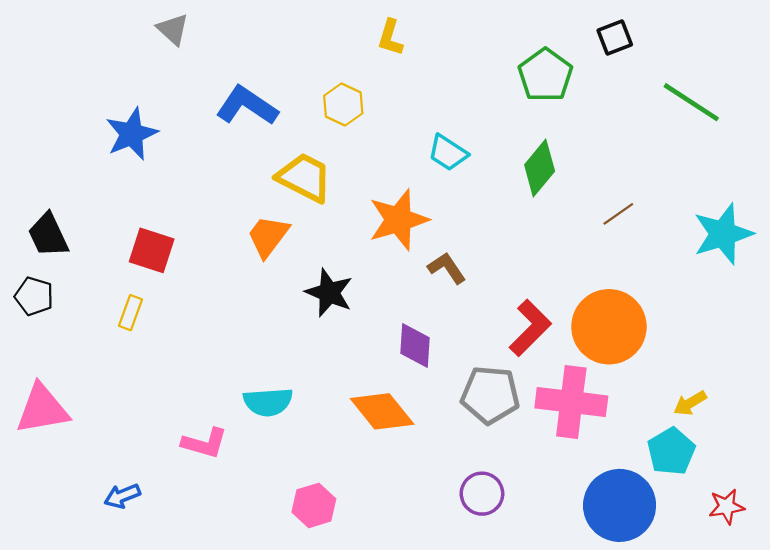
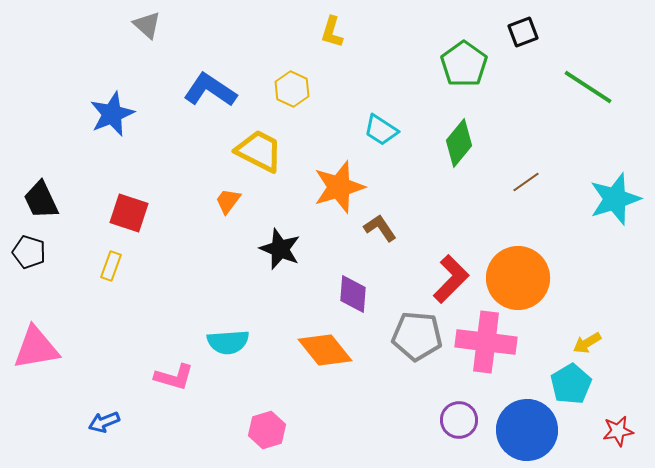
orange trapezoid: (268, 236) -> (228, 201), size x0.7
purple circle: (482, 494) -> (459, 420), moved

